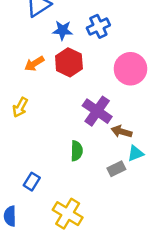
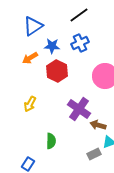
orange arrow: (34, 64) -> (30, 58), moved
yellow arrow: (20, 107) -> (30, 104), moved
green semicircle: (77, 151) -> (51, 141), moved

